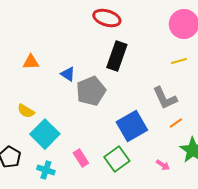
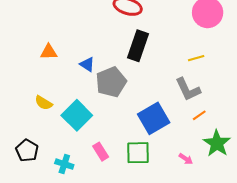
yellow line: (179, 61) -> (196, 58), moved
cyan square: (45, 134) -> (77, 115), moved
green square: (117, 159) -> (138, 153), turned 35

